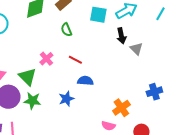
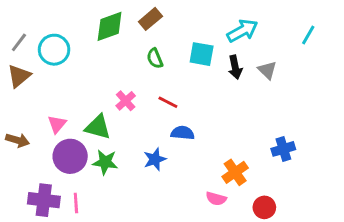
cyan line: (160, 14) -> (308, 35), moved
cyan square: (98, 15) -> (202, 54), moved
gray triangle: (136, 49) -> (267, 70), moved
green triangle: (27, 77) -> (98, 127), turned -30

